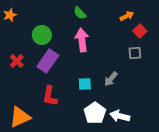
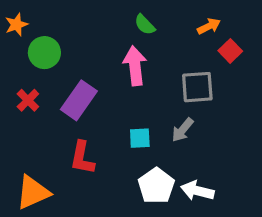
green semicircle: (80, 13) -> (145, 25), moved
green circle: (42, 35) -> (44, 53), moved
gray square: (135, 53) -> (197, 87), moved, size x1.5

